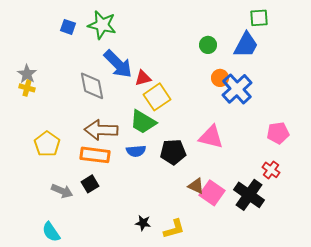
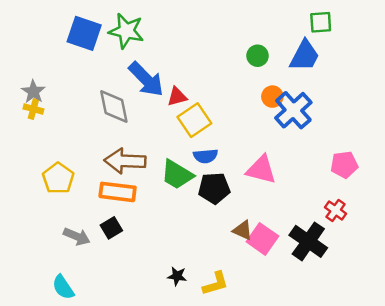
blue square: (68, 27) -> (84, 33), size x1.8
green trapezoid: (143, 122) -> (177, 175), moved
blue semicircle: (136, 151) -> (206, 156), moved

